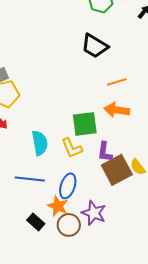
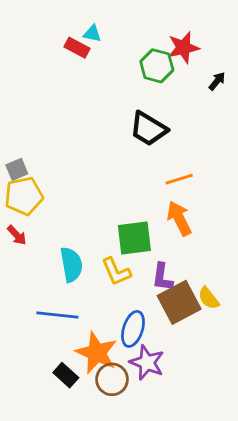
orange arrow: (117, 110) -> (179, 218), turned 55
blue ellipse: (68, 186) -> (133, 329), moved
orange star: (58, 206) -> (97, 353), size x1.4

